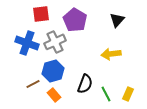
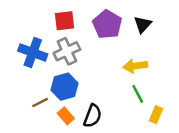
red square: (41, 14) -> (64, 21), moved
purple pentagon: (75, 20) -> (107, 24), moved
black semicircle: (85, 84) -> (93, 116), moved
green line: (106, 94) -> (138, 94), moved

